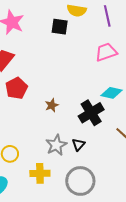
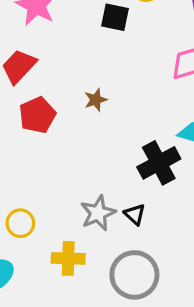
brown star: (52, 105) -> (96, 100), moved
black triangle: (78, 145) -> (135, 214), turned -32

